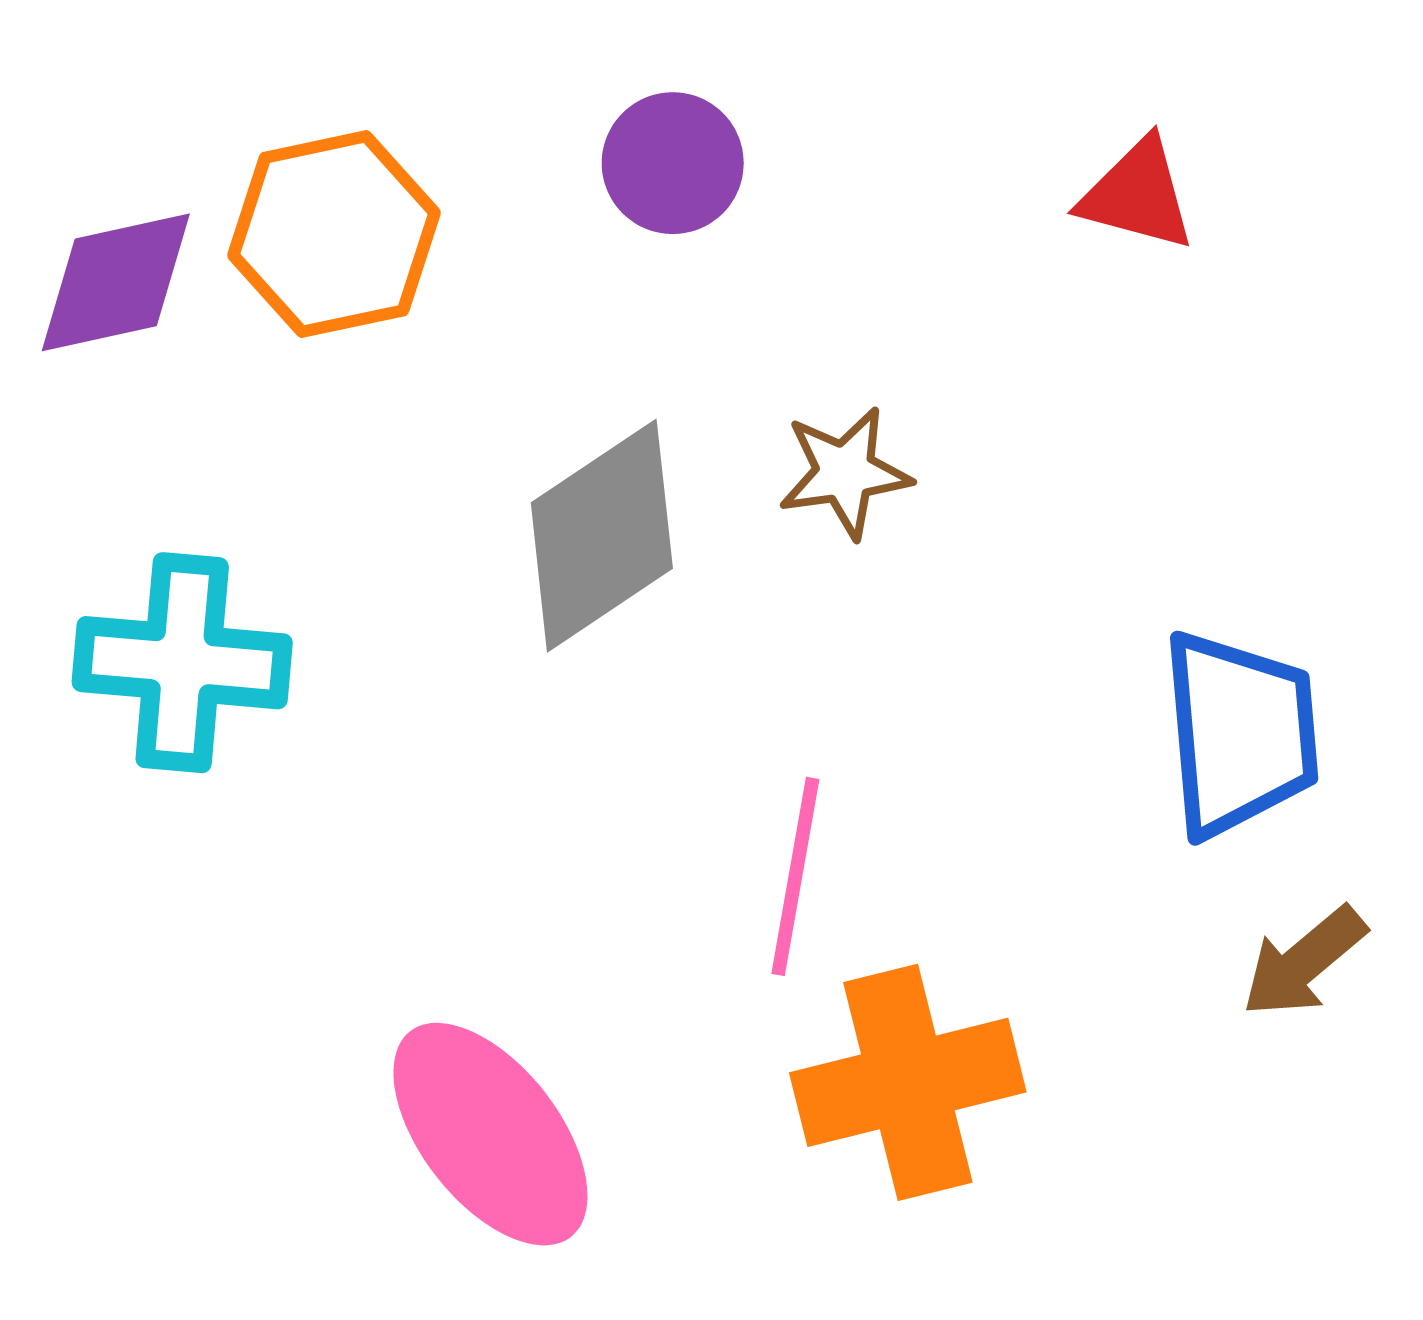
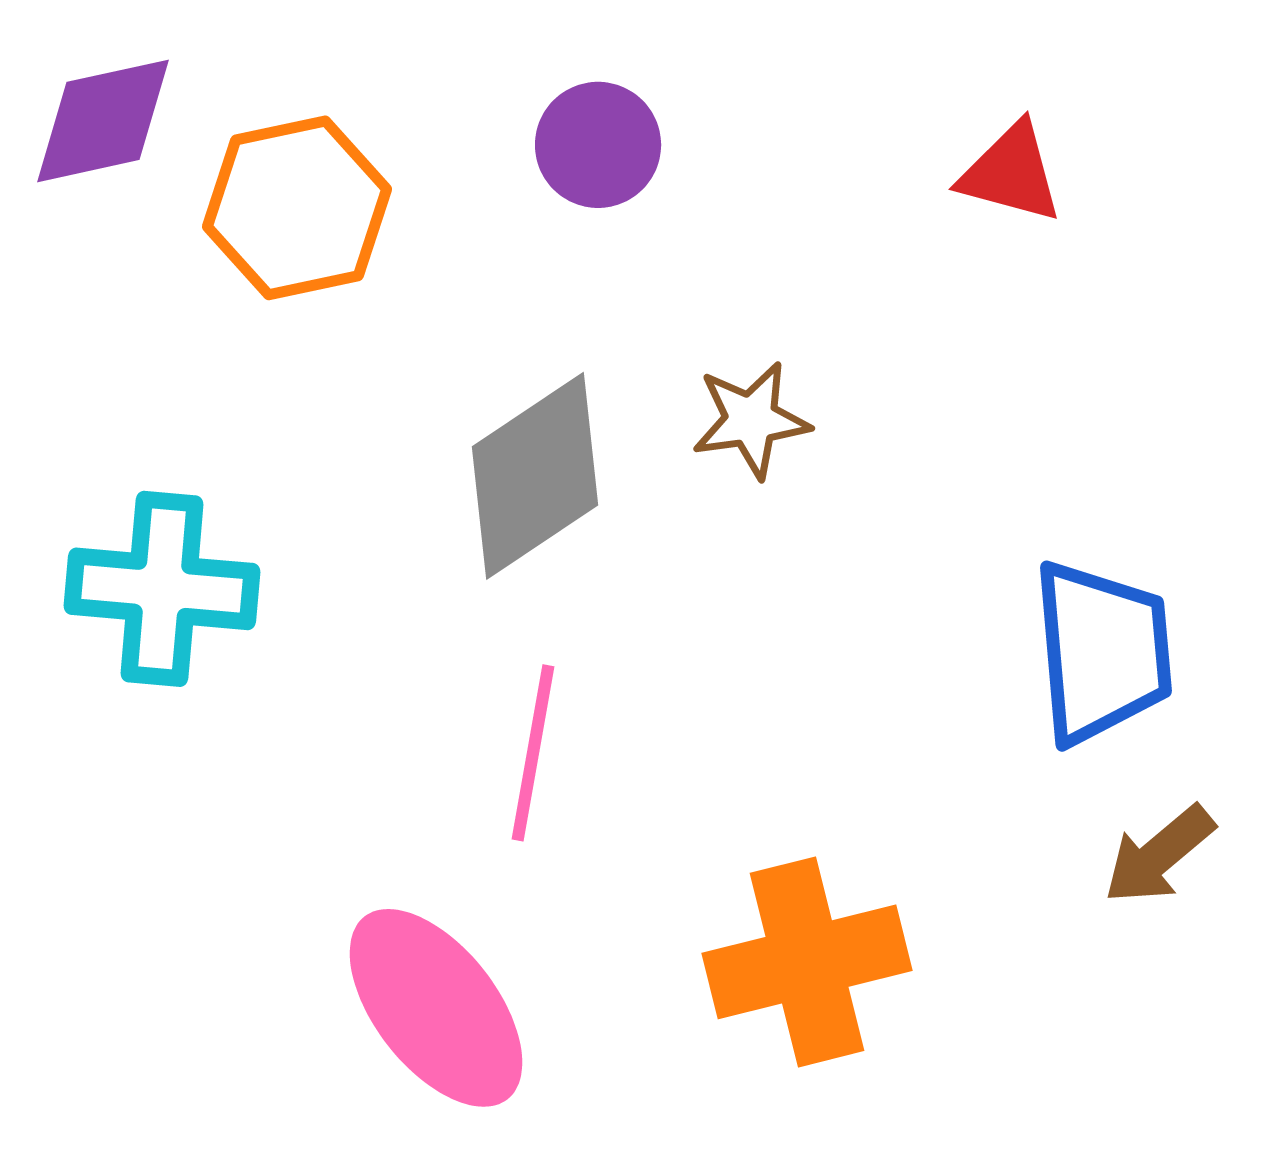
purple diamond: (116, 282) -> (103, 121), moved
pink line: (795, 876) -> (533, 753), moved

